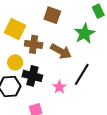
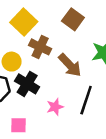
black line: (82, 74) -> (86, 100), turned -30

